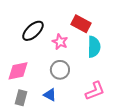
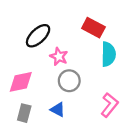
pink star: (60, 42) -> (59, 57), moved
pink L-shape: (95, 91) -> (110, 105), turned -30

